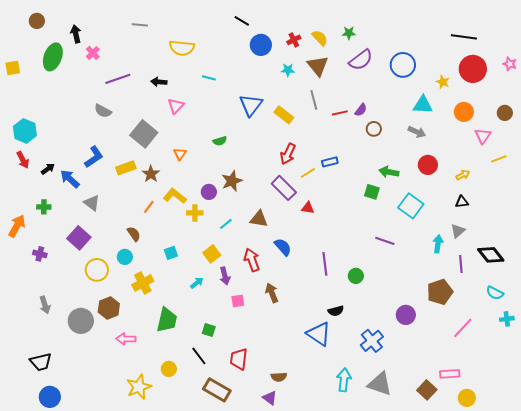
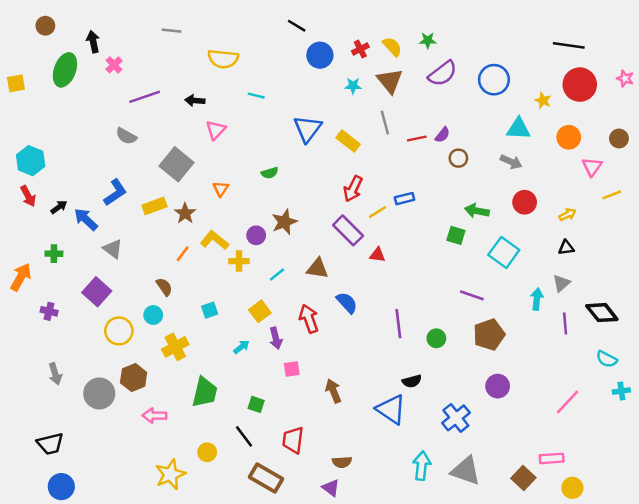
brown pentagon: (440, 292) -> (489, 335), moved
brown arrow: (272, 293) -> (333, 391), moved

